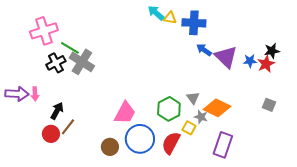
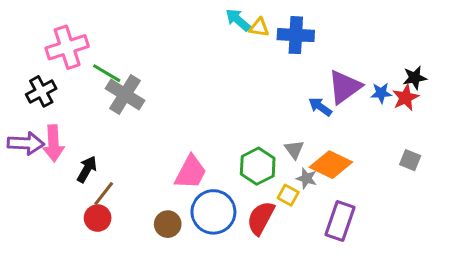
blue arrow: (204, 50) -> (320, 107), moved
purple triangle: (226, 57) -> (345, 87), turned 40
black cross: (56, 63) -> (41, 91), moved
pink arrow: (35, 94) -> (53, 143), size x1.6
red circle: (51, 134) -> (98, 218), moved

